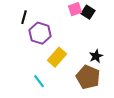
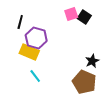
yellow rectangle: (57, 57) -> (29, 52), moved, turned 72
cyan line: (39, 81) -> (35, 76), moved

